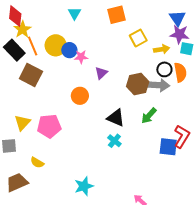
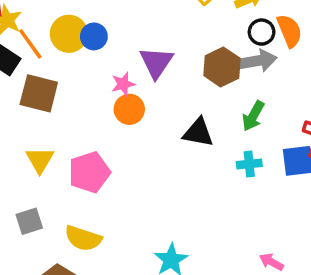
pink star: (81, 57) -> (123, 84), moved
purple triangle: (101, 73) -> (156, 63), size x1.5
yellow triangle: (22, 123) -> (40, 160), moved
cyan cross: (114, 141) -> (249, 164), moved, turned -32
yellow semicircle: (37, 162) -> (83, 238), size x1.5

